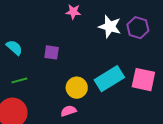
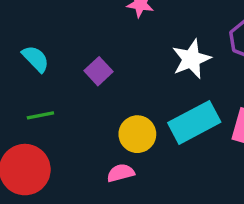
white star: (110, 27) -> (191, 59), moved, turned 30
purple square: (52, 52) -> (98, 71), turned 35

